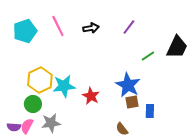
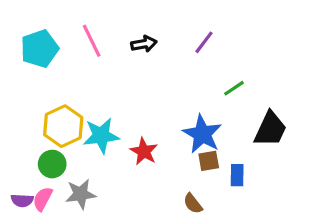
black trapezoid: (177, 47) -> (270, 129), moved

